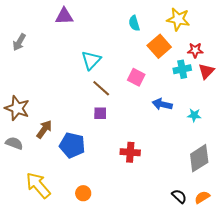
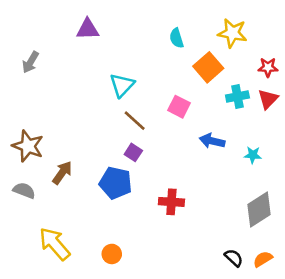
red star: (195, 50) -> (268, 67), moved
purple square: (100, 113) -> (133, 152), turned 32
blue pentagon: (72, 145) -> (116, 183), moved

